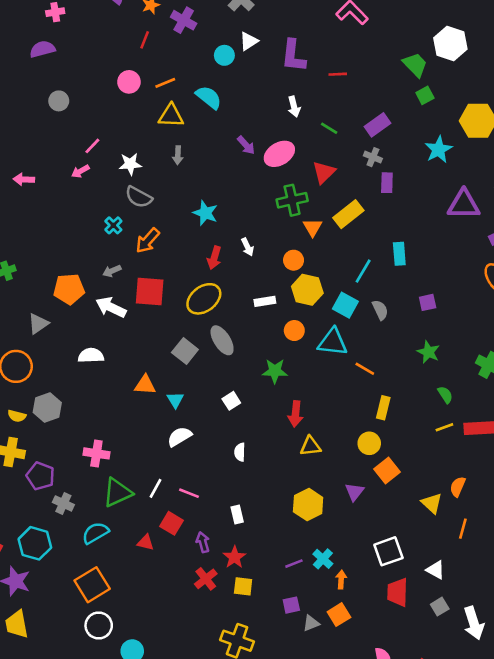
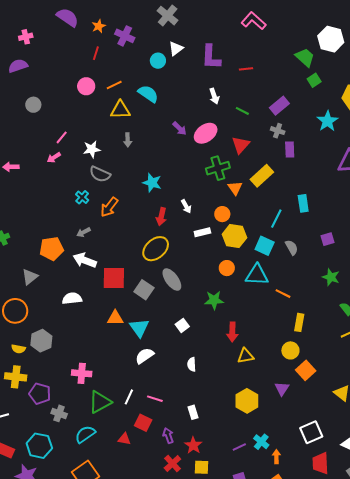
red square: (150, 291) -> (114, 278), moved
white rectangle: (265, 301) -> (202, 232), moved
cyan triangle: (175, 400) -> (139, 328), size x1.5

